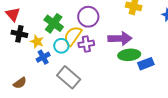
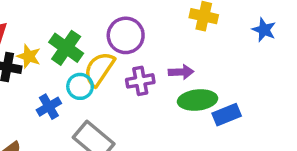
purple arrow: (120, 38) -> (181, 72), size x0.6
yellow star: (37, 42) -> (29, 56), moved
purple cross: (86, 44) -> (140, 81), moved

